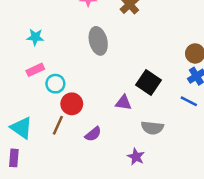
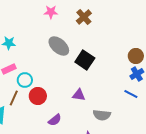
gray ellipse: (98, 41) -> (59, 46), turned -35
black square: (149, 82) -> (85, 60), moved
brown line: (58, 125) -> (14, 98), moved

